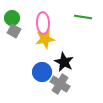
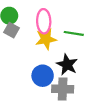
green line: (83, 17) -> (74, 33), moved
gray cross: (60, 84) -> (63, 89), turned -30

